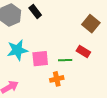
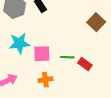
red rectangle: (83, 52) -> (85, 64), moved
orange cross: (57, 79) -> (45, 80), moved

